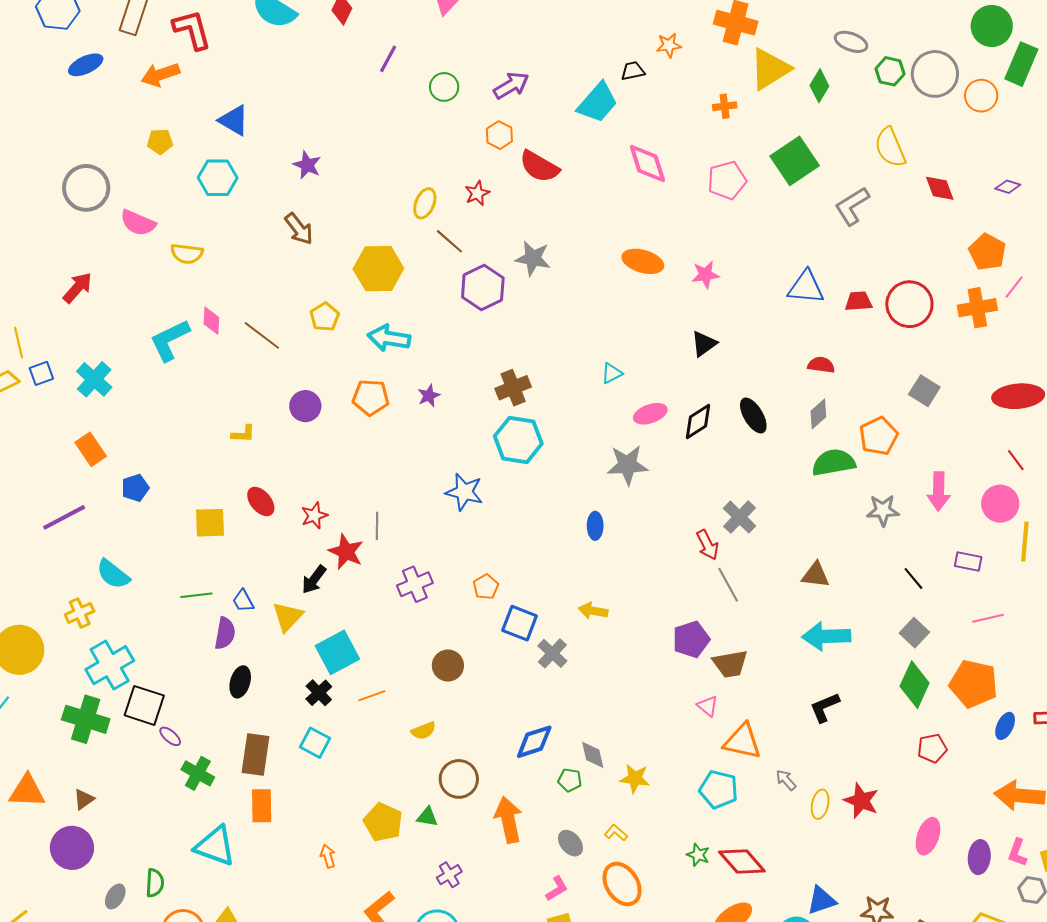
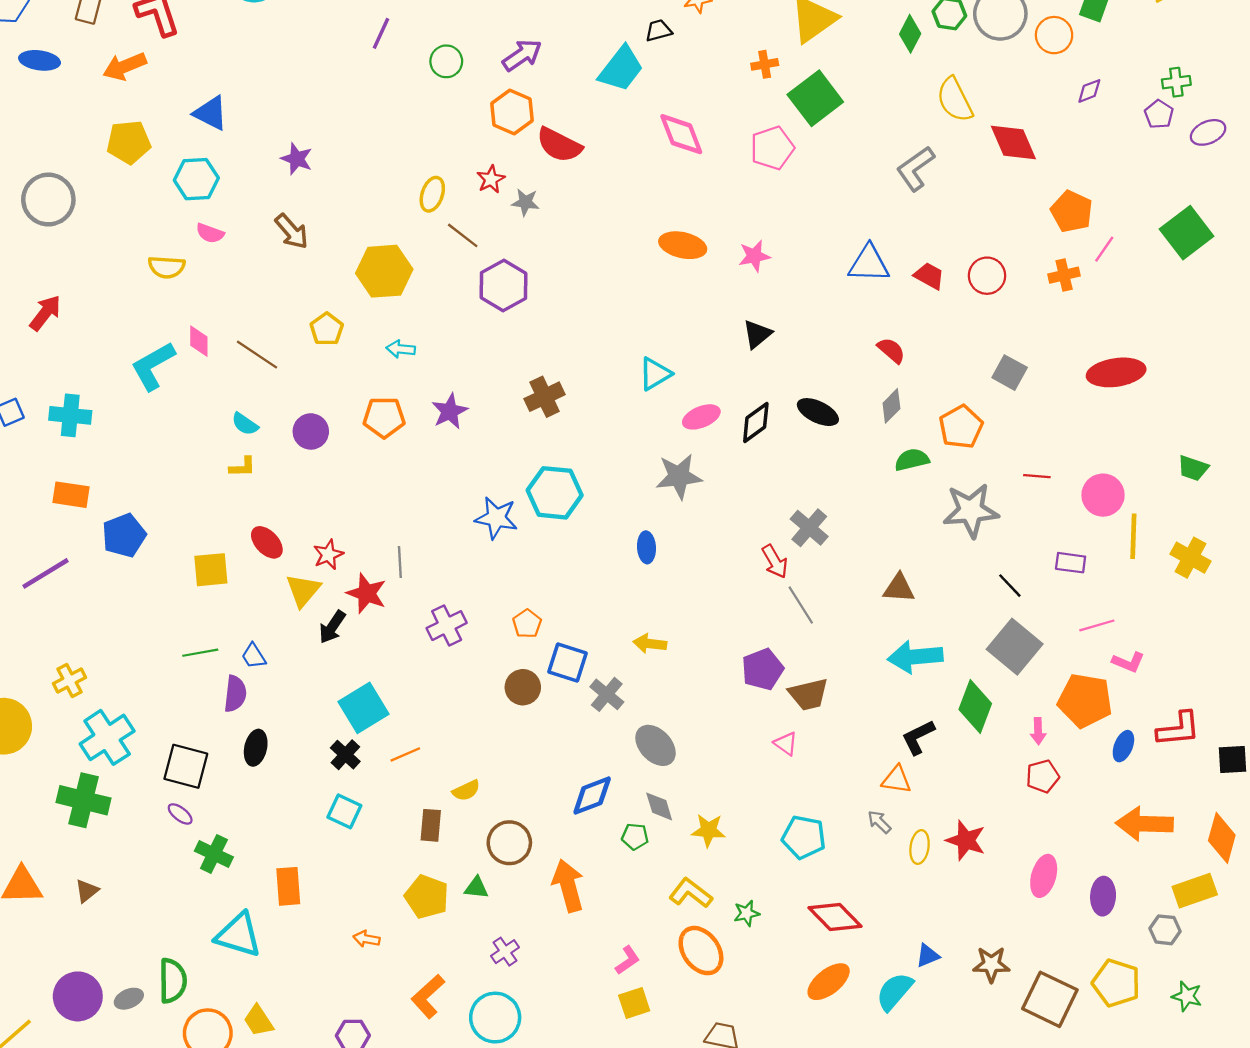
blue ellipse: (86, 65) -> (40, 60), turned 36
green diamond: (819, 86) -> (910, 34), moved
orange hexagon: (499, 135) -> (512, 112), size x1.4
yellow pentagon: (160, 142) -> (129, 142), size x1.5
green square: (795, 161) -> (815, 98), moved
purple diamond: (1008, 187) -> (1089, 91), moved, turned -35
red diamond: (940, 188) -> (1013, 143), size x1.4
pink semicircle: (138, 223) -> (210, 233), moved, size x0.7
gray star: (533, 258) -> (525, 202), moved, size x0.7
red trapezoid: (859, 301) -> (929, 276), turned 36
red circle: (909, 304) -> (987, 276), size x0.7
orange cross: (977, 308) -> (1064, 275), size x0.7
cyan arrow: (389, 338) -> (401, 349), size x0.6
red semicircle: (821, 365) -> (891, 350), turned 36
cyan triangle: (612, 373) -> (655, 374), size x1.4
cyan cross: (94, 379) -> (70, 415), turned -33
purple star: (429, 396) -> (450, 411), size x1.4
black ellipse: (753, 416) -> (818, 412), turned -30
cyan hexagon: (518, 440) -> (555, 493), moved
orange rectangle: (91, 449) -> (71, 495), turned -44
red line: (1016, 460) -> (1037, 476), moved, turned -45
green semicircle: (834, 462) -> (912, 460), size x0.7
blue pentagon: (135, 488) -> (124, 535), size x1.4
pink arrow: (939, 491) -> (1038, 731), moved, size x0.6
gray star: (883, 510) -> (971, 511), size x1.5
cyan semicircle: (113, 574) -> (245, 424), moved, size x0.7
yellow triangle: (288, 617) -> (303, 590), moved
gray square: (914, 633) -> (1015, 647), size x1.6
brown circle: (448, 665) -> (523, 687), moved
green diamond: (915, 685) -> (975, 706), moved
black square: (144, 705) -> (186, 766), moved
orange triangle: (742, 741) -> (896, 780), moved, size x0.7
brown rectangle: (256, 755) -> (431, 825), moved, size x0.7
yellow L-shape: (616, 833) -> (691, 893), size x1.6
gray ellipse: (570, 843) -> (656, 745), moved, size x1.4
purple circle: (72, 848) -> (78, 996), moved
pink L-shape: (1017, 852) -> (1128, 662), moved, turned -84
green star: (698, 855) -> (747, 913), moved, turned -30
orange arrow: (328, 856) -> (366, 939), turned -60
green semicircle: (155, 883) -> (173, 981), size x1.4
gray ellipse: (115, 896) -> (129, 999), turned 40
blue triangle: (822, 900) -> (928, 956), size x0.7

